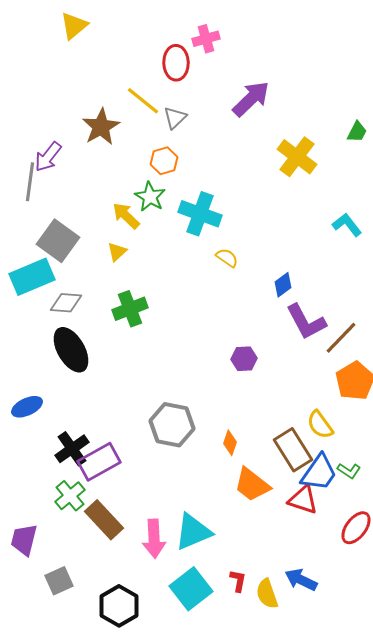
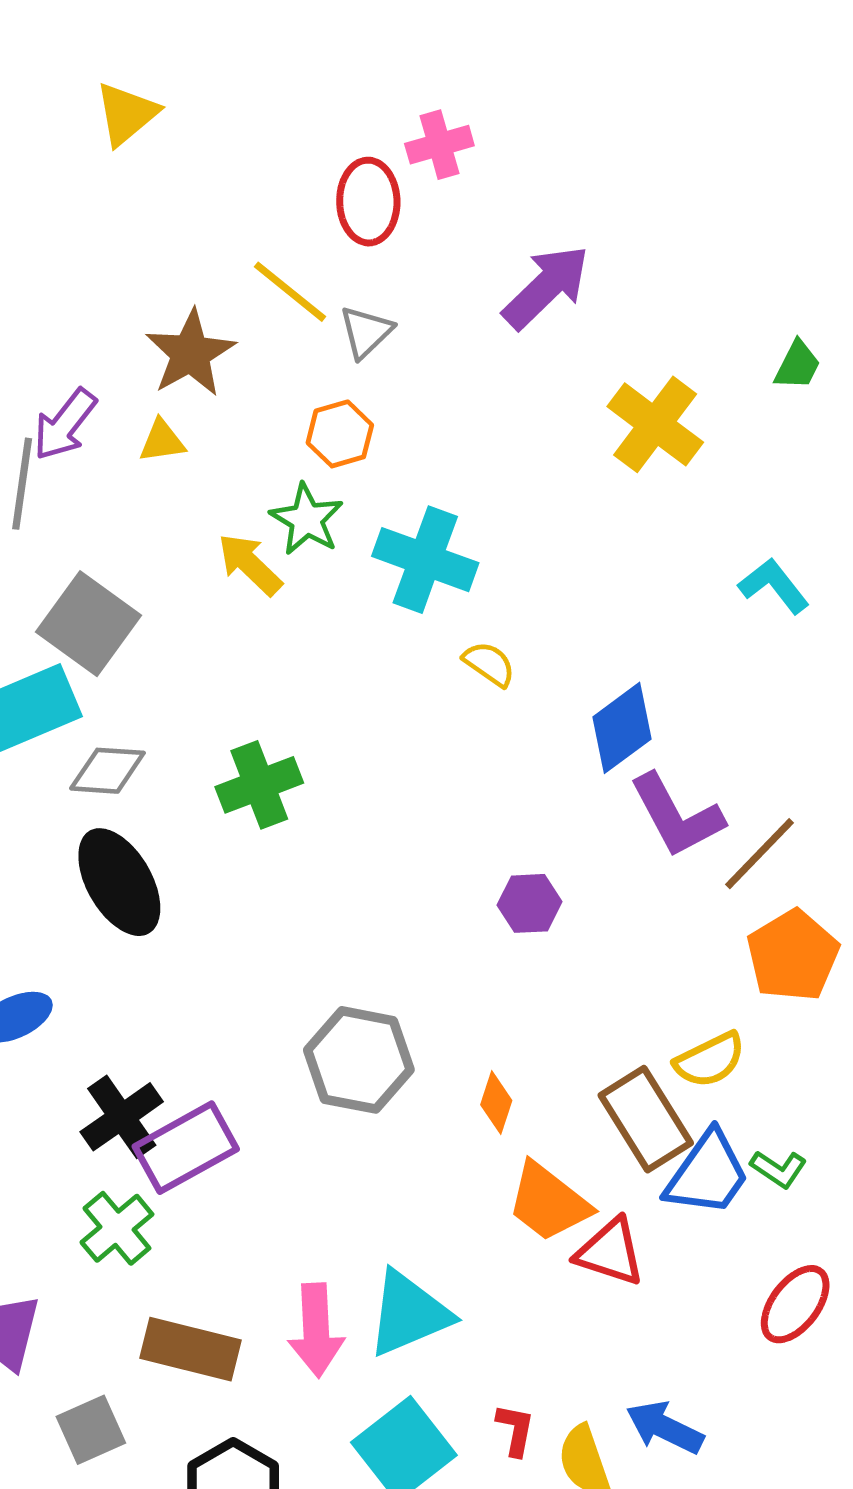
yellow triangle: (117, 252) -> (162, 441), moved, turned 35
blue diamond: (283, 285) -> (622, 728), size x1.5
yellow semicircle: (320, 425) -> (710, 1060), turned -80
red triangle: (303, 500) -> (610, 1252), moved
brown rectangle: (104, 520) -> (190, 1349), moved, turned -33

